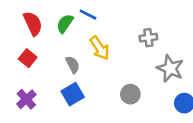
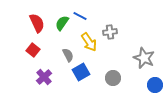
gray cross: (148, 38) -> (110, 32), moved
blue square: (73, 94) -> (81, 72), moved
purple cross: (26, 99) -> (44, 77), moved

